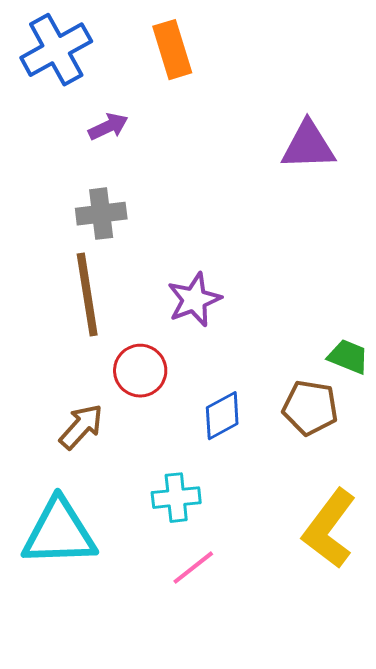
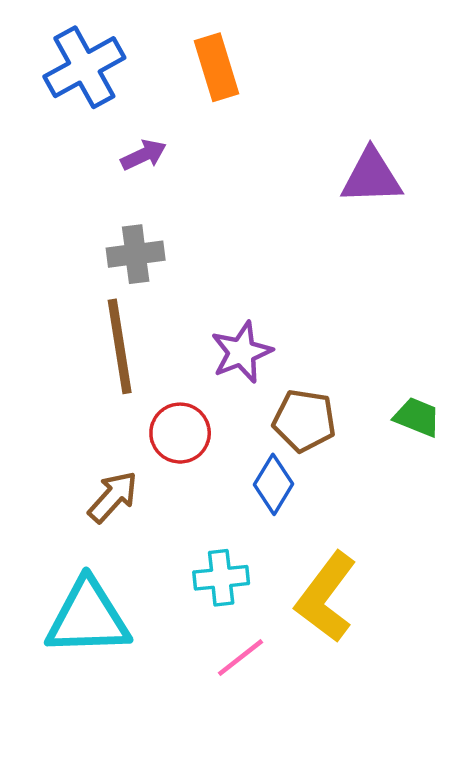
brown pentagon: (310, 408) -> (304, 421), moved
blue diamond: (222, 416) -> (274, 484), turned -30
yellow L-shape: (329, 529) -> (326, 597), moved

